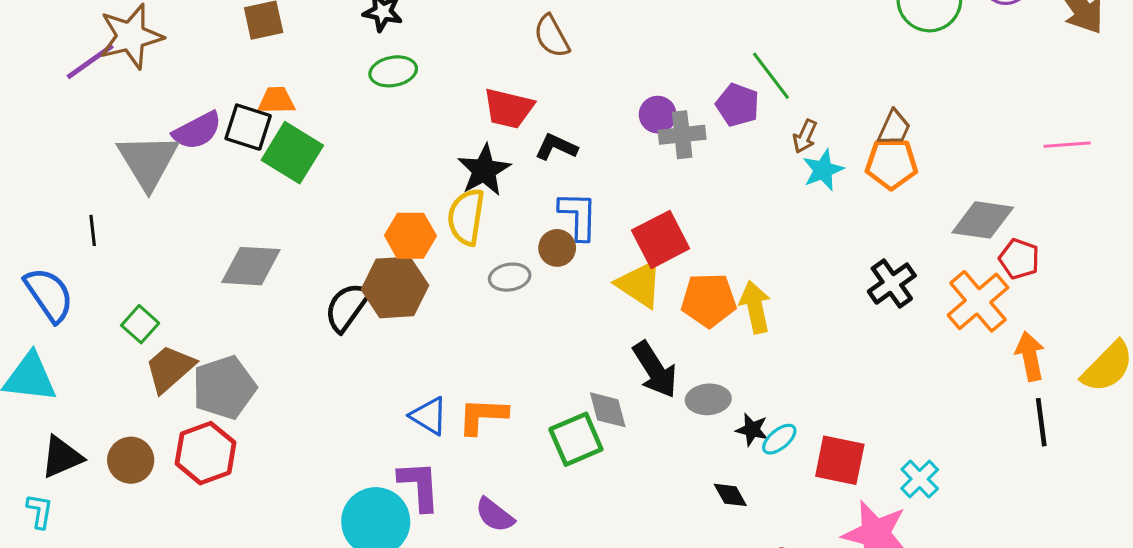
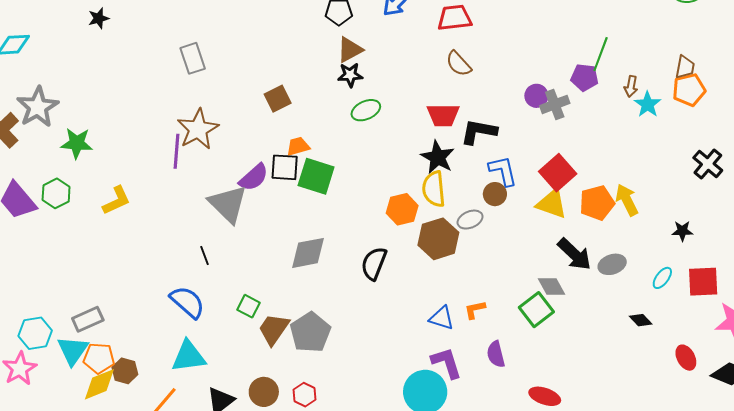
purple line: (90, 62) -> (177, 151), turned -36
green line: (771, 76) -> (601, 54), turned 72
black L-shape: (556, 147) -> (479, 132), size x1.4
brown hexagon: (395, 287) -> (438, 239), moved
orange L-shape: (483, 416) -> (475, 310), size x0.7
black star: (752, 430) -> (682, 231), moved
red hexagon: (206, 453) -> (304, 395), moved, size x0.6
purple semicircle: (495, 515) -> (496, 354), moved, turned 52

